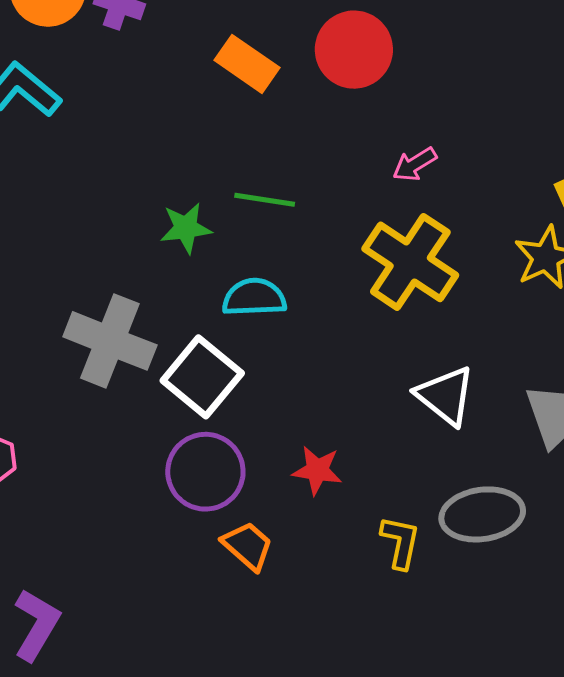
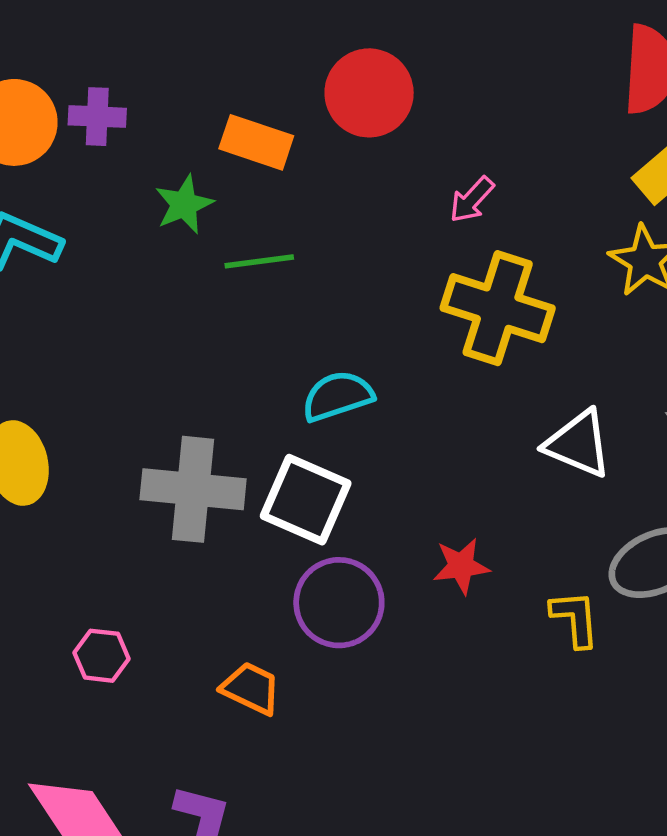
green line: (265, 200) -> (259, 261), moved
green star: (186, 228) -> (184, 204), moved
orange trapezoid: (248, 546) -> (251, 688), moved

